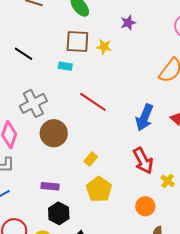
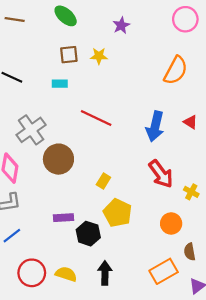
brown square: (77, 41) -> (69, 55), size x0.7
black hexagon: (59, 213) -> (88, 234), moved

